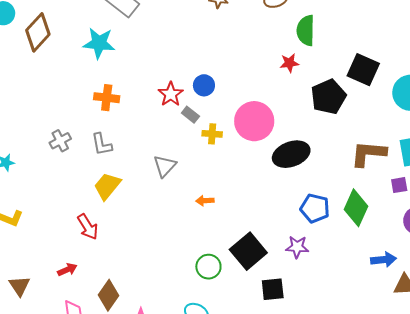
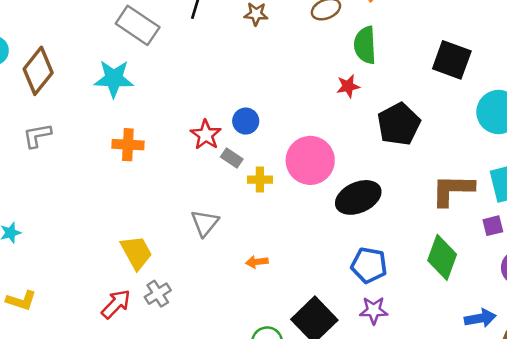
black square: (363, 70) -> (452, 60), moved
gray cross: (60, 141) -> (158, 294), moved
gray L-shape: (102, 144) -> (37, 135), moved, turned 95
yellow trapezoid: (107, 186) -> (136, 252), turned 116
blue pentagon: (315, 208) -> (369, 265), moved
red arrow: (88, 227) -> (116, 304), turned -100

